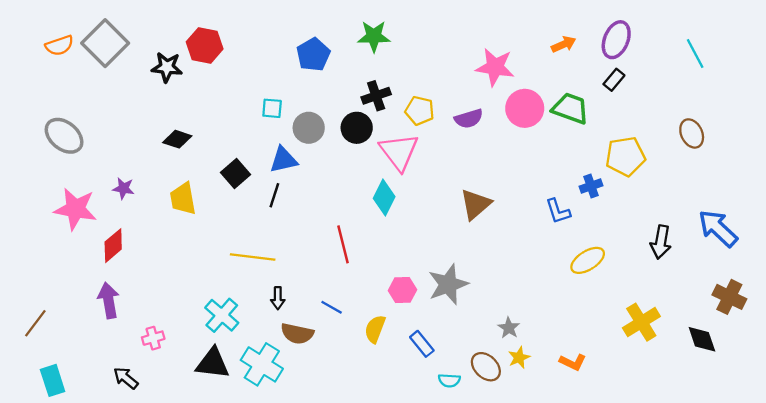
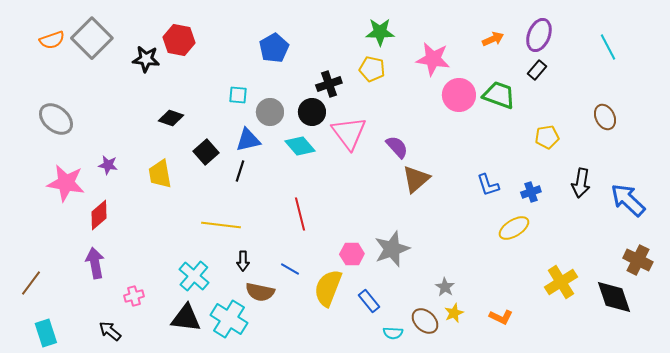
green star: (374, 36) -> (380, 32), moved
yellow pentagon: (420, 111) -> (372, 69), moved
purple semicircle: (469, 119) -> (397, 147), moved, turned -115
black diamond: (177, 139) -> (171, 118), moved
yellow pentagon: (625, 156) -> (547, 137), size x0.7
blue cross: (591, 186) -> (531, 192), moved
cyan diamond: (384, 197) -> (300, 146), moved, turned -68
black arrow: (661, 242) -> (581, 183), moved
yellow semicircle: (375, 329) -> (328, 288), size x1.5
black diamond: (702, 339) -> (614, 297), size x1.4

